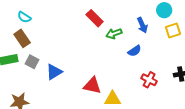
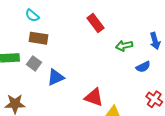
red rectangle: (95, 18) -> (95, 23), moved
brown rectangle: (22, 38) -> (38, 38), moved, turned -54

